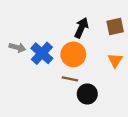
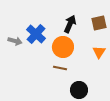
blue cross: (42, 53) -> (36, 34), moved
black circle: (87, 94) -> (79, 90), moved

